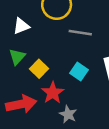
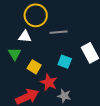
white triangle: (21, 26) -> (25, 37), moved, turned 40
green triangle: (17, 57) -> (15, 54), moved

